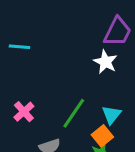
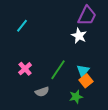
cyan line: (19, 47) -> (22, 26), turned -56
orange square: (102, 136) -> (86, 81), moved

